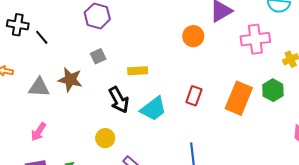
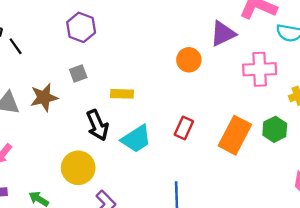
brown star: (70, 80) -> (44, 97), turned -30
yellow circle: (105, 138) -> (78, 168), size x1.5

